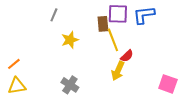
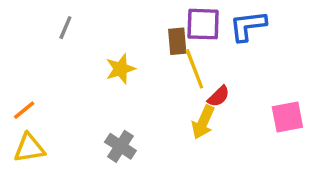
gray line: (54, 15) -> (65, 28), moved
pink square: (168, 84) -> (287, 117), moved, turned -30

